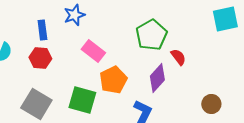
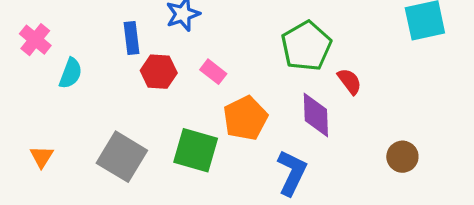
pink rectangle: (93, 51) -> (213, 72), size x0.7
red hexagon: (40, 58) -> (159, 72), moved
purple diamond: (157, 78) -> (316, 115), turned -44

